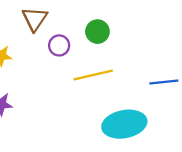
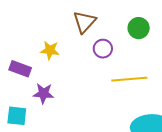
green circle: (97, 32) -> (139, 28), moved

